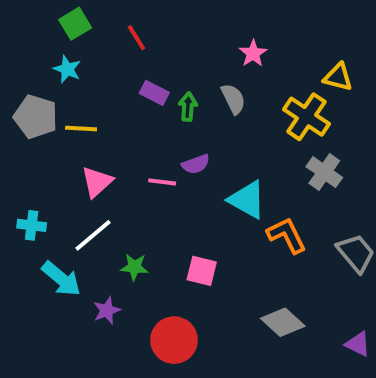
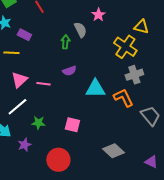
purple rectangle: (154, 93) -> (24, 35), moved
gray semicircle: (233, 99) -> (80, 30), moved
gray cross: (324, 172) -> (134, 75), turned 36
pink line: (162, 182) -> (43, 84), moved
cyan triangle: (247, 200) -> (95, 89), turned -30
orange L-shape: (287, 235) -> (123, 98), moved

